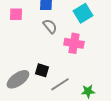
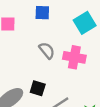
gray semicircle: (50, 26) -> (47, 50), moved

